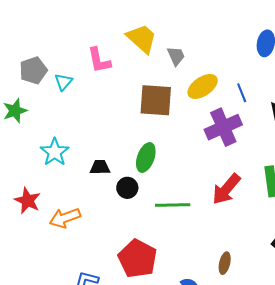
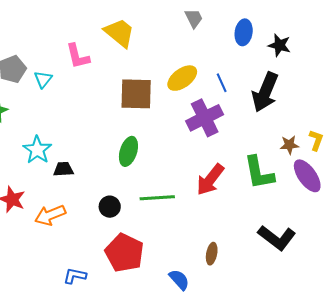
gray trapezoid: (176, 56) -> (194, 18), moved
black trapezoid: (100, 167) -> (63, 169), moved
black circle: (127, 188) -> (110, 207), moved

